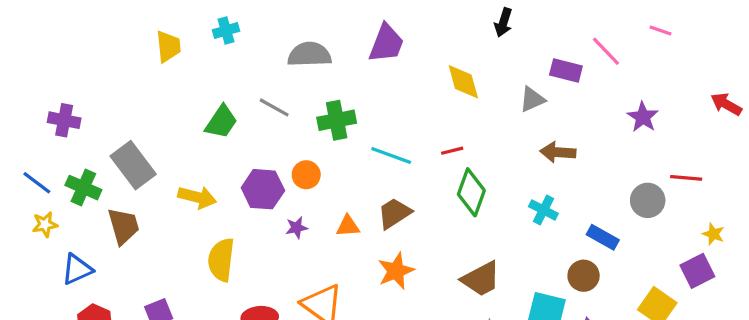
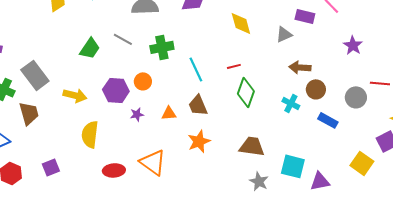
cyan line: (391, 155) -> (196, 69), turned 45
brown trapezoid: (394, 213) -> (198, 105), turned -80
brown circle: (584, 276) -> (316, 89), moved
brown trapezoid: (481, 279) -> (252, 146), turned -144

